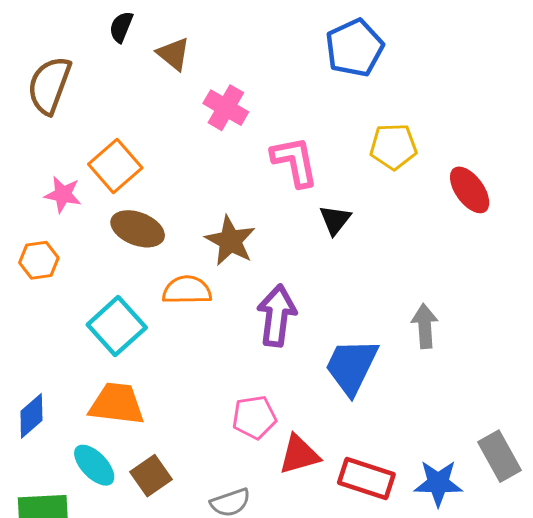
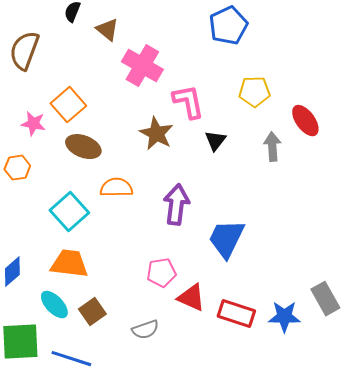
pink cross: (226, 108) -> (142, 66), size x1.4
brown star: (230, 241) -> (156, 134), moved
gray arrow: (425, 326) -> (272, 147), moved
red triangle: (299, 455) -> (191, 298), turned 40

